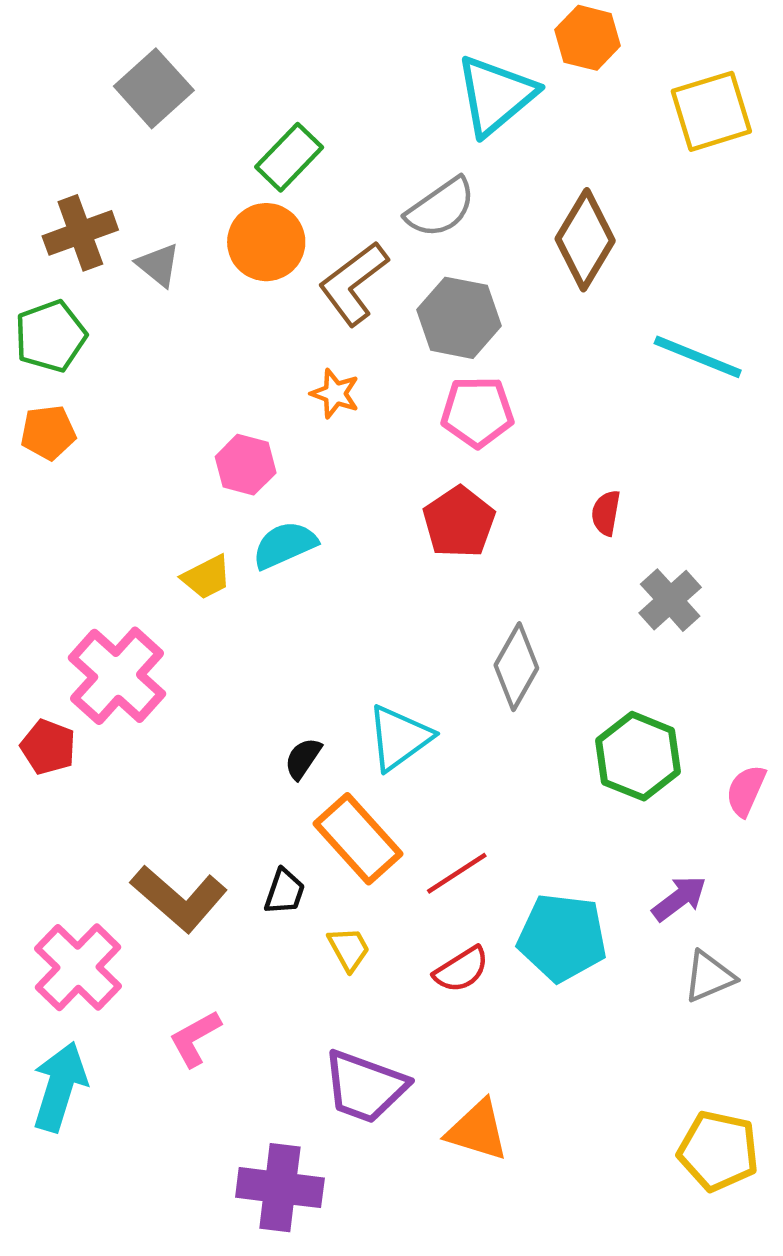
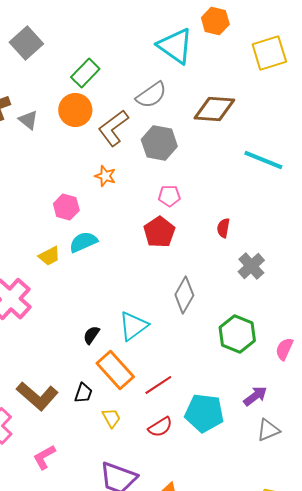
cyan triangle: (496, 95) -> (175, 46), turned -45
brown diamond: (585, 240) -> (214, 109), turned 63
pink pentagon: (477, 412) -> (169, 196), moved, size x0.7

